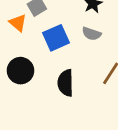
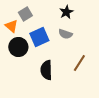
black circle: (20, 71) -> (18, 47), moved

